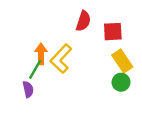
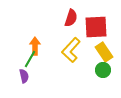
red square: (113, 32) -> (96, 27), size x1.4
yellow L-shape: (61, 59) -> (71, 50), moved

